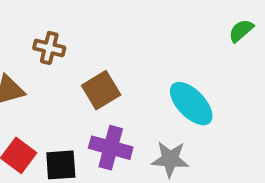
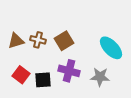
brown cross: (49, 48) -> (38, 40), moved

